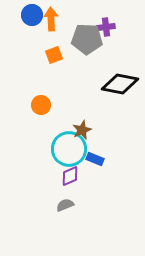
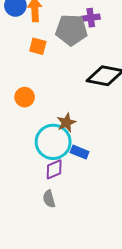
orange square: (54, 55) -> (38, 46), turned 36
gray semicircle: (65, 205) -> (49, 199), turned -84

